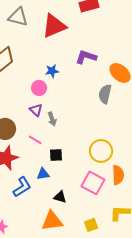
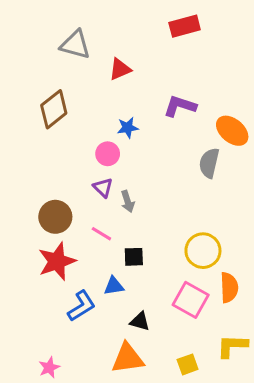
red triangle: (54, 26) -> (120, 69), moved, size x0.6

